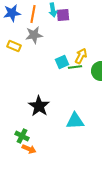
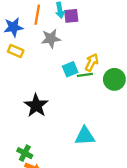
blue star: (12, 13) -> (13, 27), moved
gray star: (34, 35) -> (51, 39), moved
black star: (39, 106) -> (36, 105), moved

